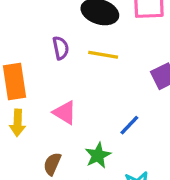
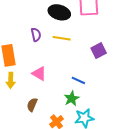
blue line: (129, 125) -> (78, 80), turned 72
green star: (98, 155) -> (72, 98), moved

